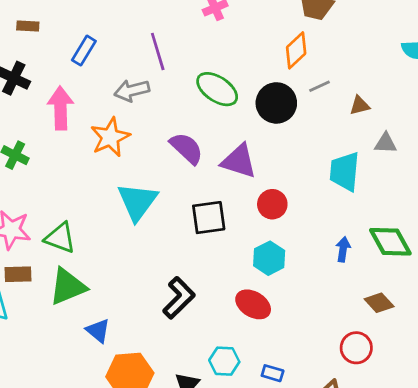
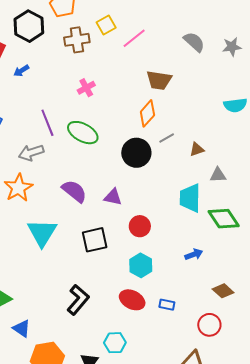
green ellipse: (217, 89) -> (83, 133), moved
purple triangle: (239, 161) -> (113, 197), size x0.7
green diamond: (390, 242) -> (224, 219), moved
blue arrow: (343, 249) -> (194, 254), turned 66
blue rectangle: (273, 373) -> (167, 305), moved

